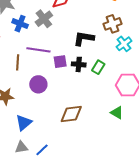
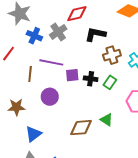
brown cross: (112, 24) -> (112, 55), moved
black L-shape: (84, 38) -> (95, 34), moved
green triangle: (117, 113) -> (107, 120), moved

